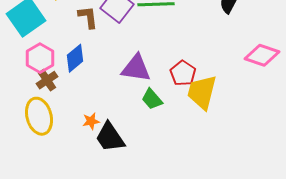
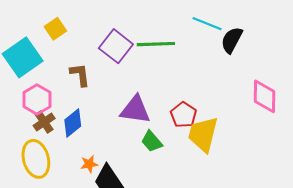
brown L-shape: (88, 17) -> (80, 75), moved
pink diamond: (262, 55) -> (265, 96), turned 72
blue diamond: (75, 58) -> (73, 123), moved

